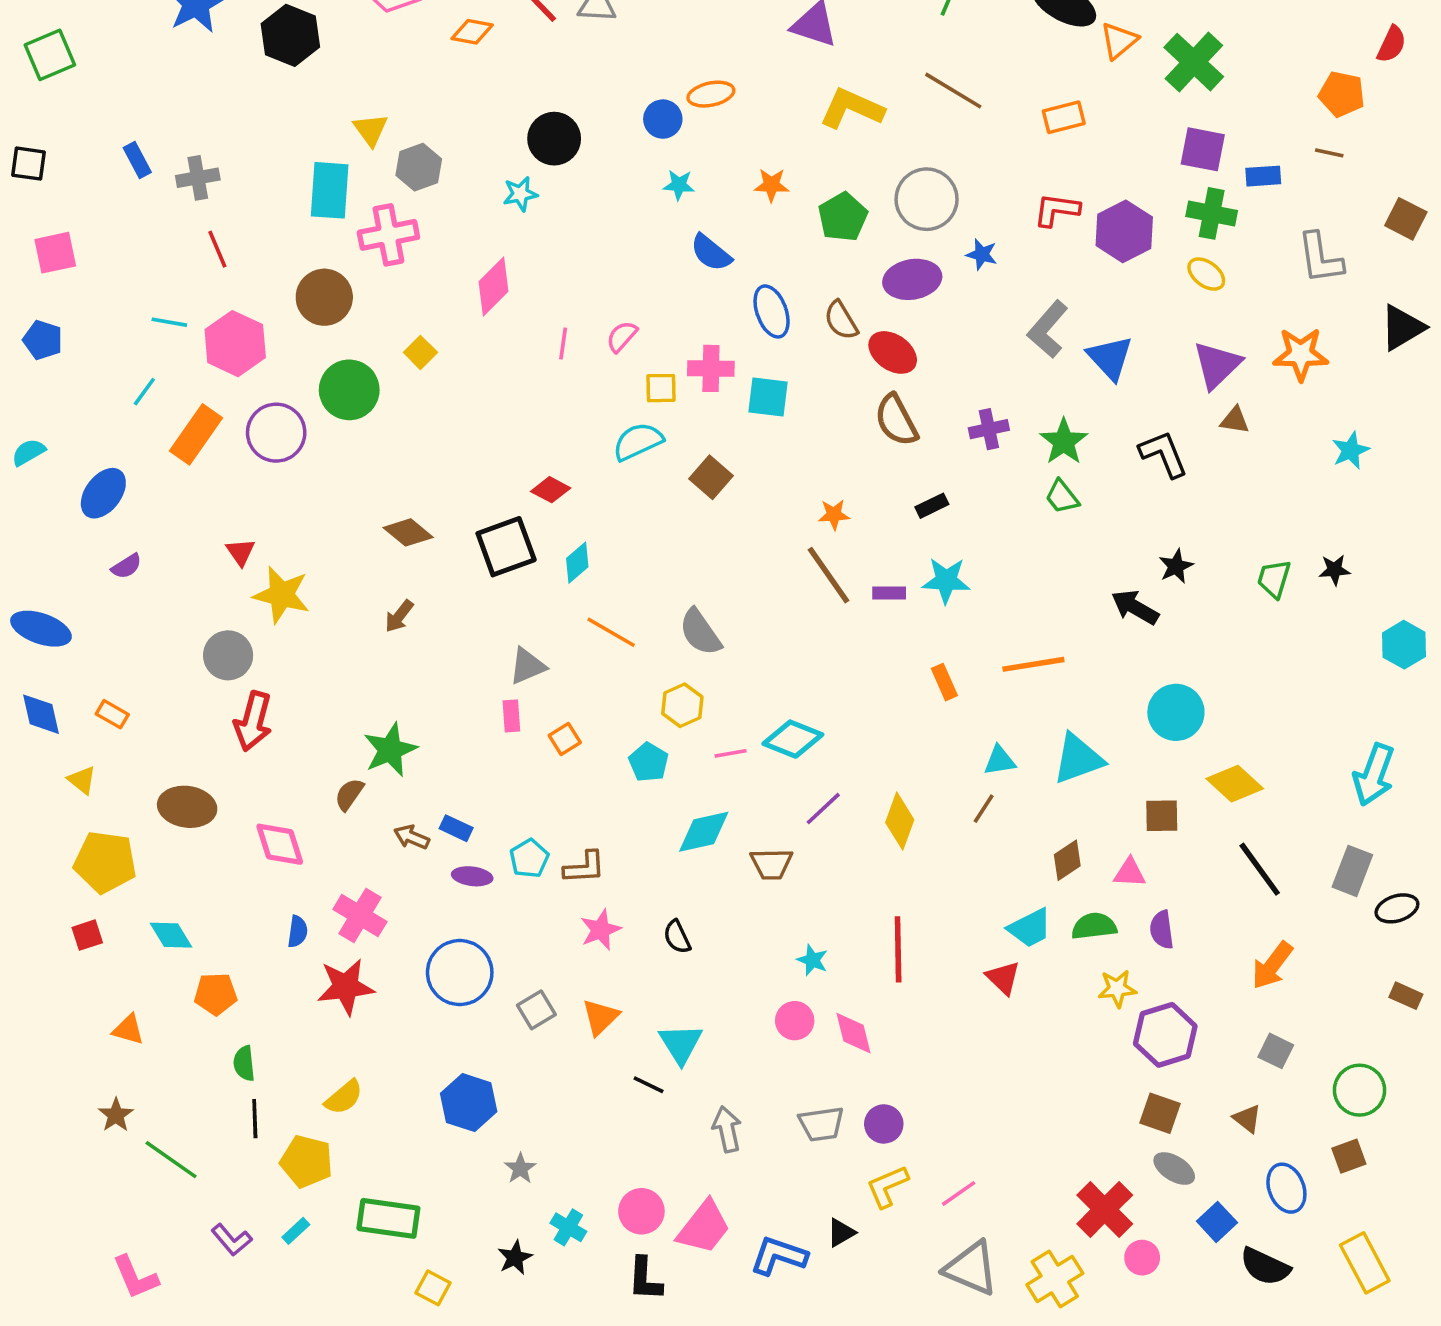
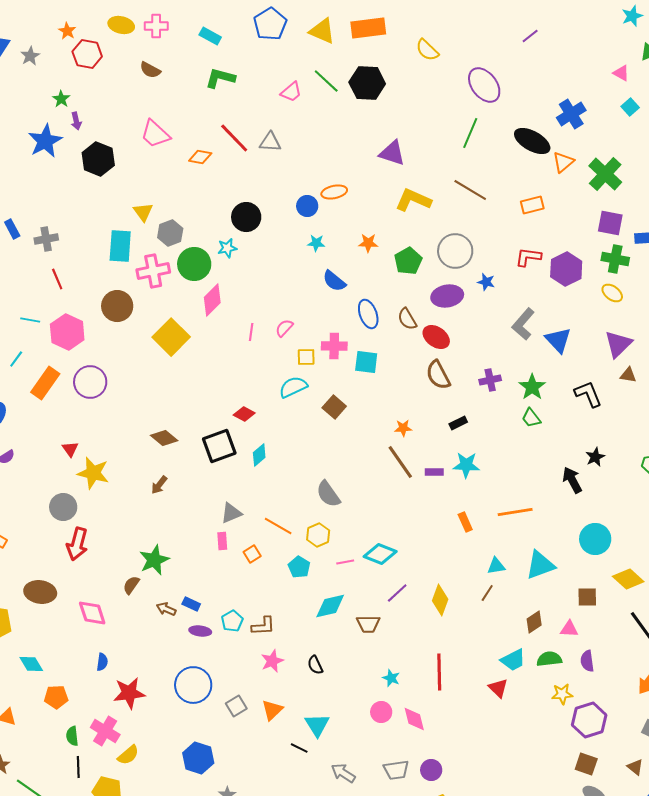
yellow square: (420, 352) -> (171, 337), size x2.0
green circle: (349, 390) -> (194, 264), moved
black arrow: (1135, 607) -> (572, 480), turned 32
orange line: (611, 632) -> (278, 526), moved
pink cross: (360, 915) -> (105, 731), moved
gray arrow: (727, 1129) -> (343, 773), turned -45

